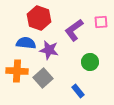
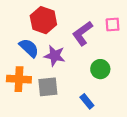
blue semicircle: (26, 43) -> (29, 48), turned 36
gray square: (43, 78) -> (48, 87), turned 36

